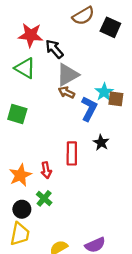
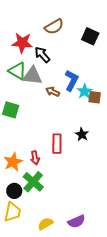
brown semicircle: (83, 16) -> (54, 27), moved
gray triangle: (67, 75) -> (32, 76), moved, turned 35
blue L-shape: (89, 109) -> (71, 81), moved
green cross: (44, 198) -> (33, 182), size x1.5

